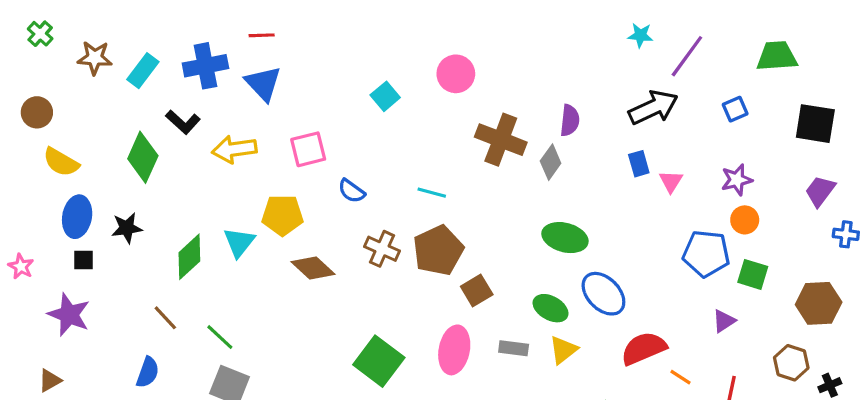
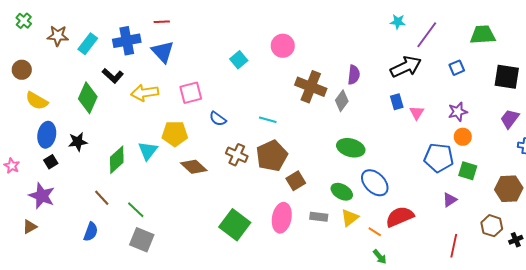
black square: (83, 260) -> (51, 162), turned -32
orange line: (681, 377) -> (375, 232), moved
brown triangle: (50, 380) -> (30, 227), moved

